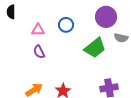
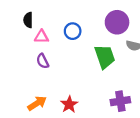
black semicircle: (11, 12) -> (28, 20), moved
green trapezoid: (95, 48) -> (105, 57), turned -70

